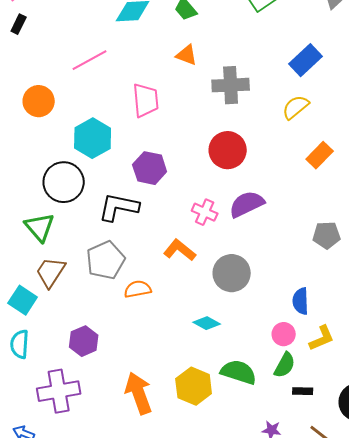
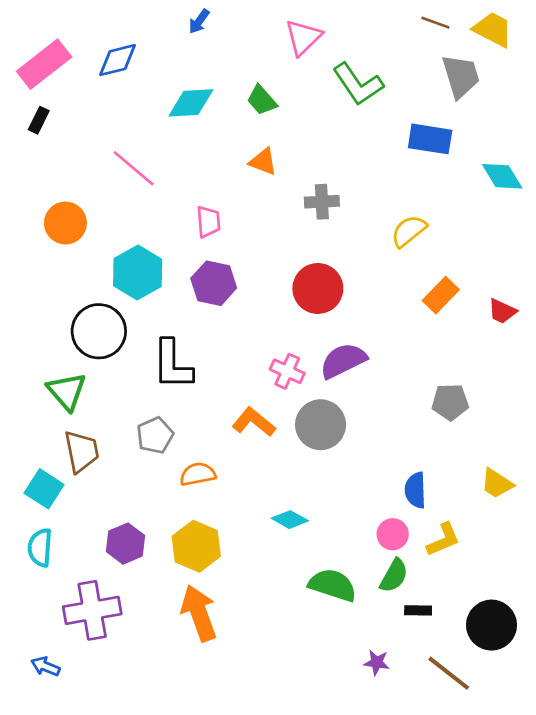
pink line: (90, 60) -> (134, 168), turned 69
blue rectangle: (306, 60) -> (430, 139), moved, turned 52
gray cross: (231, 85) -> (322, 202), size x0.7
pink trapezoid: (146, 100) -> (208, 222), size x0.7
purple hexagon: (150, 168) -> (214, 283), moved
black L-shape: (119, 207) -> (172, 365), turned -102
gray pentagon: (106, 260) -> (155, 435), size x0.7
brown trapezoid: (51, 272) -> (81, 451), turned 136
gray circle: (232, 273) -> (321, 425), moved
yellow hexagon: (194, 386) -> (196, 546), moved

